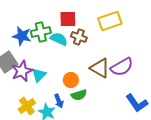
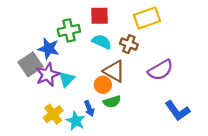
blue star: (22, 36) -> (49, 49), moved
brown cross: (79, 37) -> (129, 44), moved
cyan semicircle: (59, 39) -> (102, 42), moved
brown triangle: (100, 68) -> (114, 71), moved

